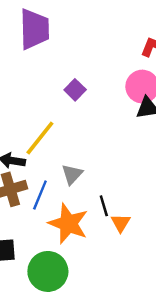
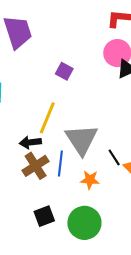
gray triangle: (72, 174) -> (81, 140), size x1.8
orange star: (68, 224) -> (90, 180), size x0.6

